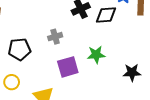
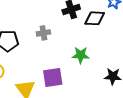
purple square: (68, 67) -> (53, 78), moved

